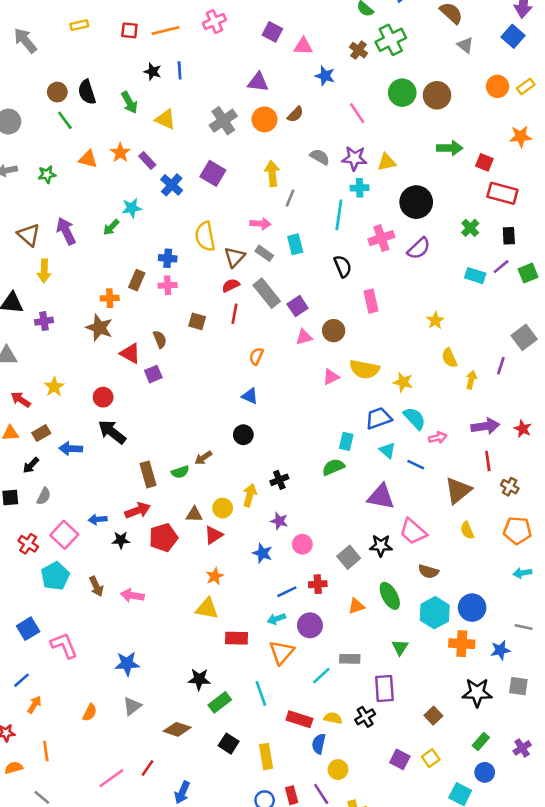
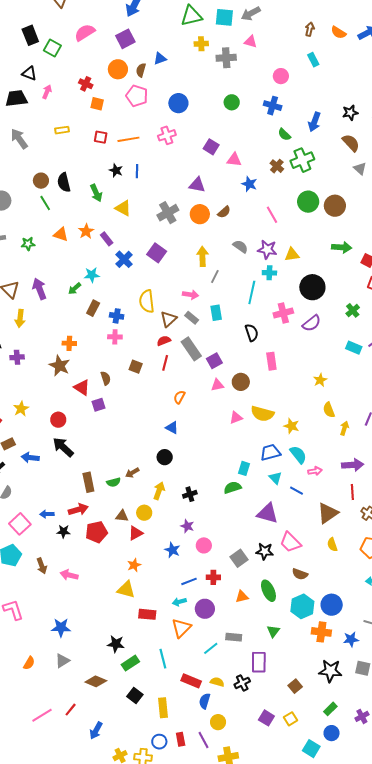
brown rectangle: (137, 280) -> (93, 308), moved
yellow arrow: (250, 495) -> (159, 491), moved

